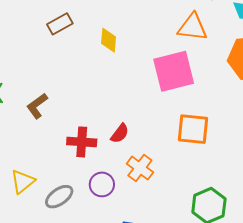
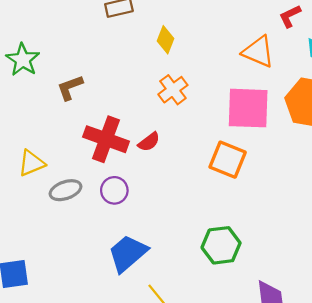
pink square: (174, 71) -> (248, 108), moved
red cross: (82, 142) -> (106, 139), size x1.4
orange cross: (140, 168) -> (173, 90), moved

